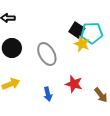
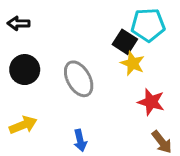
cyan pentagon: (92, 33) -> (148, 25), moved
red star: (74, 84) -> (151, 102), moved

